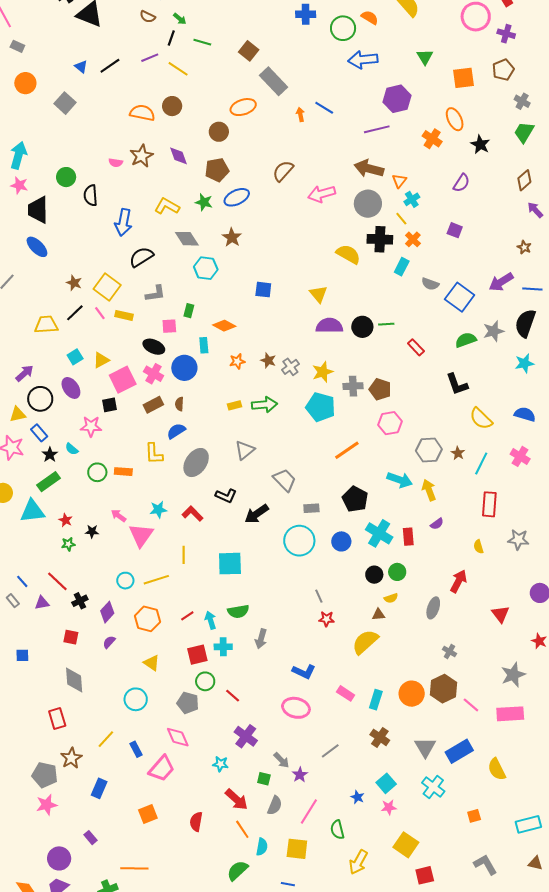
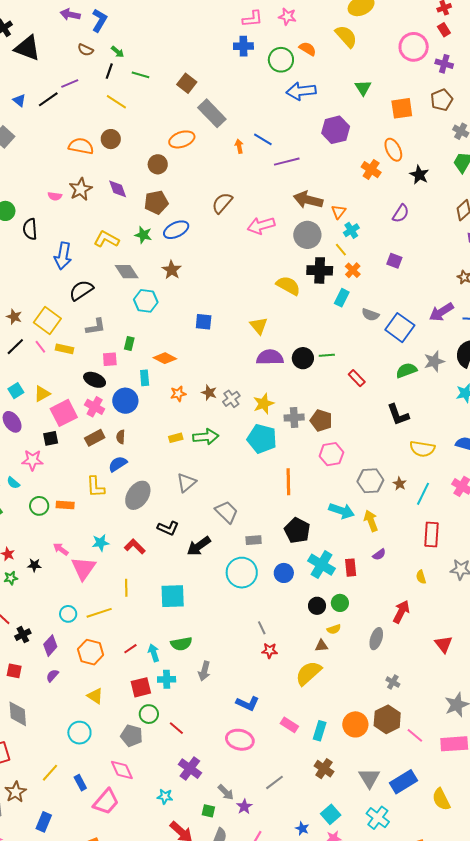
purple line: (150, 58) -> (70, 84), moved
purple line: (377, 129) -> (287, 162), moved
yellow semicircle: (481, 419) -> (422, 449), turned -35
orange line: (347, 450) -> (288, 482), turned -56

